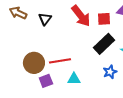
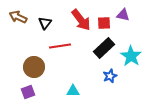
red line: (60, 61) -> (60, 46), moved
cyan triangle: (74, 79) -> (73, 91), moved
purple square: (46, 81) -> (28, 92), moved

